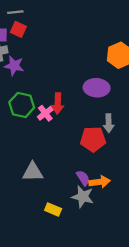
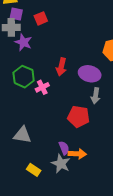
red square: (18, 29) -> (41, 18), moved, turned 32
red arrow: (58, 103) -> (61, 67), moved
gray arrow: (109, 123) -> (96, 96), moved

